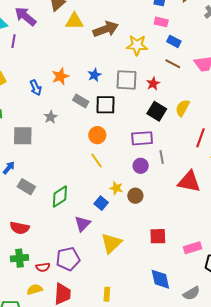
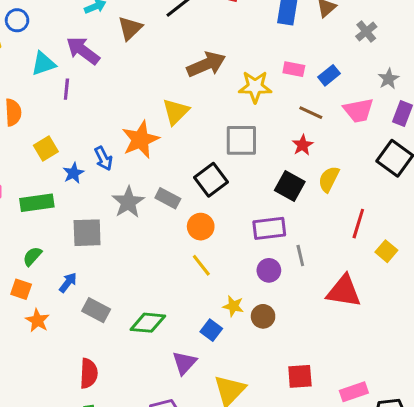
yellow triangle: (74, 21) -> (176, 112), moved, turned -42
pink rectangle: (161, 22) -> (294, 69), moved
blue rectangle: (174, 41) -> (329, 75), moved, turned -64
blue star: (95, 75) -> (73, 173), moved
orange star: (60, 76) -> (140, 140), size x1.4
red star: (153, 83) -> (303, 145), moved
gray rectangle: (81, 101) -> (168, 198), moved
black square: (105, 105) -> (211, 180), turned -35
gray star: (51, 117) -> (128, 202), size x1.5
green diamond: (60, 196) -> (148, 323), turned 40
red semicircle: (20, 228) -> (89, 373), turned -96

